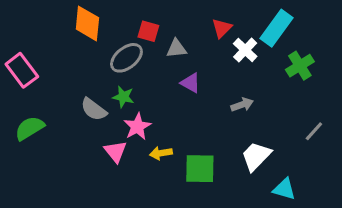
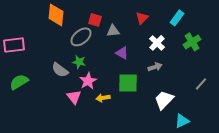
cyan rectangle: (276, 28) -> (177, 18), size x0.7
white cross: (245, 50) -> (157, 43), moved
pink rectangle: (22, 70) -> (14, 45), turned -60
green square: (200, 169) -> (128, 83), moved
cyan triangle: (284, 189) -> (182, 121), turned -42

